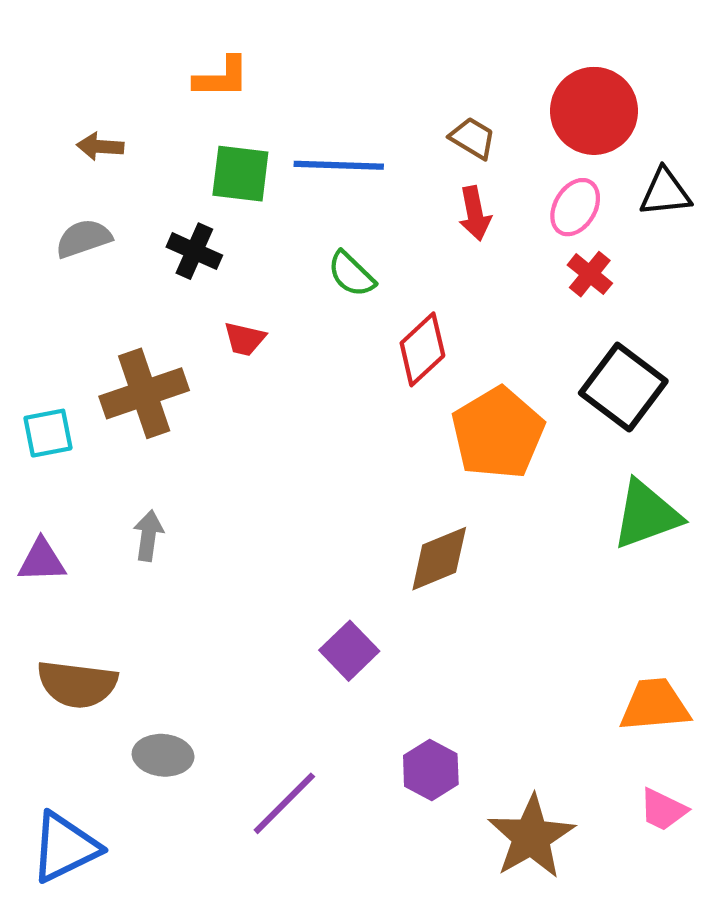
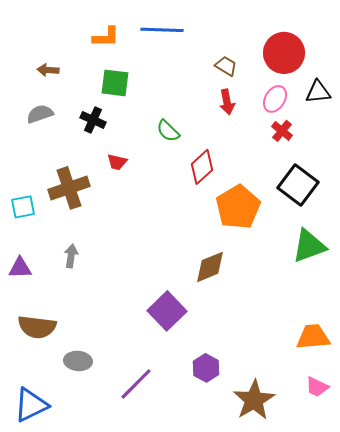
blue line: (339, 165) -> (162, 30), moved
purple square: (349, 651) -> (167, 311), size x1.4

